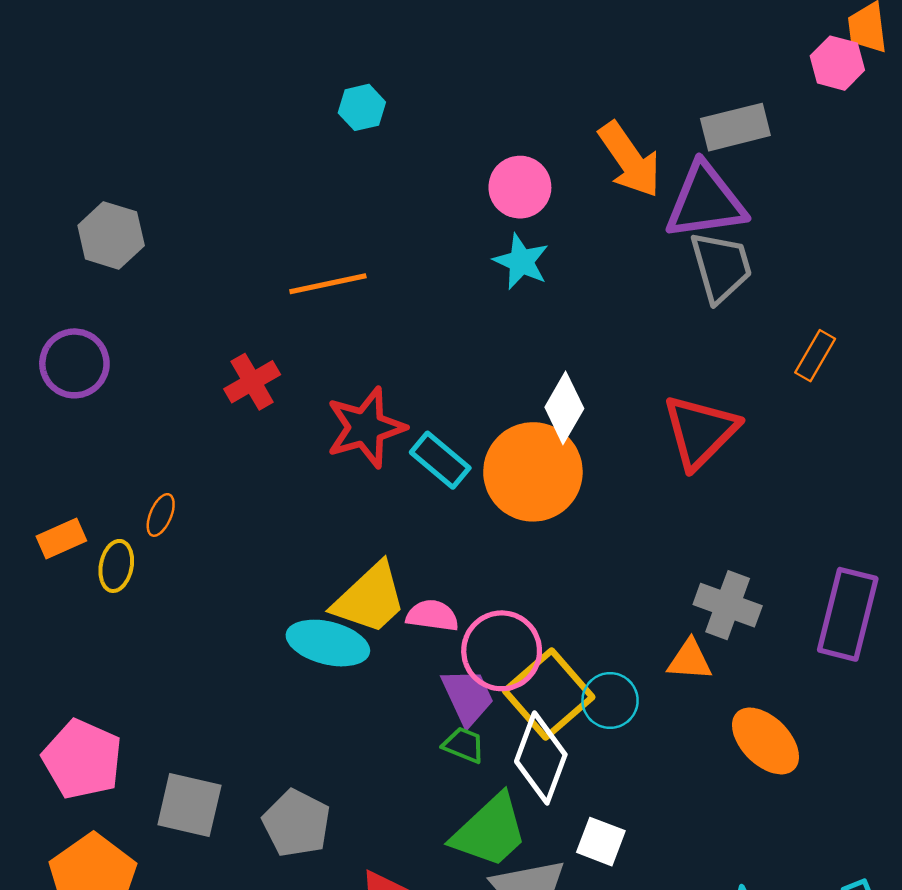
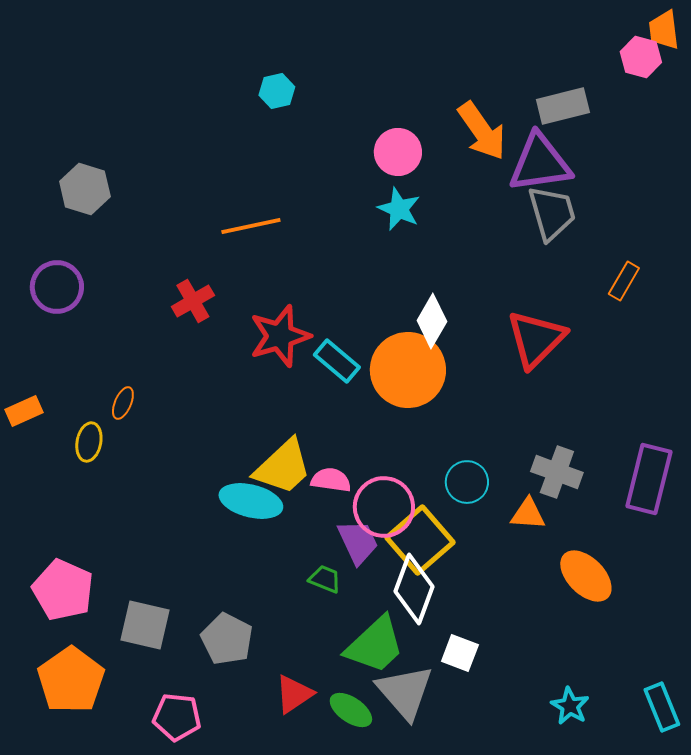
orange rectangle: (61, 539) -> (24, 411), moved
cyan circle: (610, 700) -> (467, 482), moved
green trapezoid: (464, 745) -> (325, 579), moved

